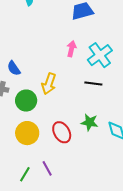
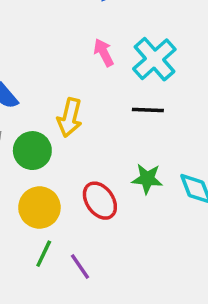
pink arrow: (71, 49) -> (104, 53), turned -35
green line: (25, 174) -> (44, 254), moved

